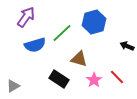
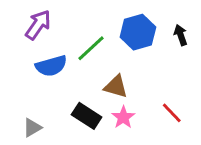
black arrow: (127, 46) -> (181, 35), moved, turned 48
pink star: (94, 80) -> (123, 117), moved
gray triangle: (13, 86) -> (32, 128), moved

